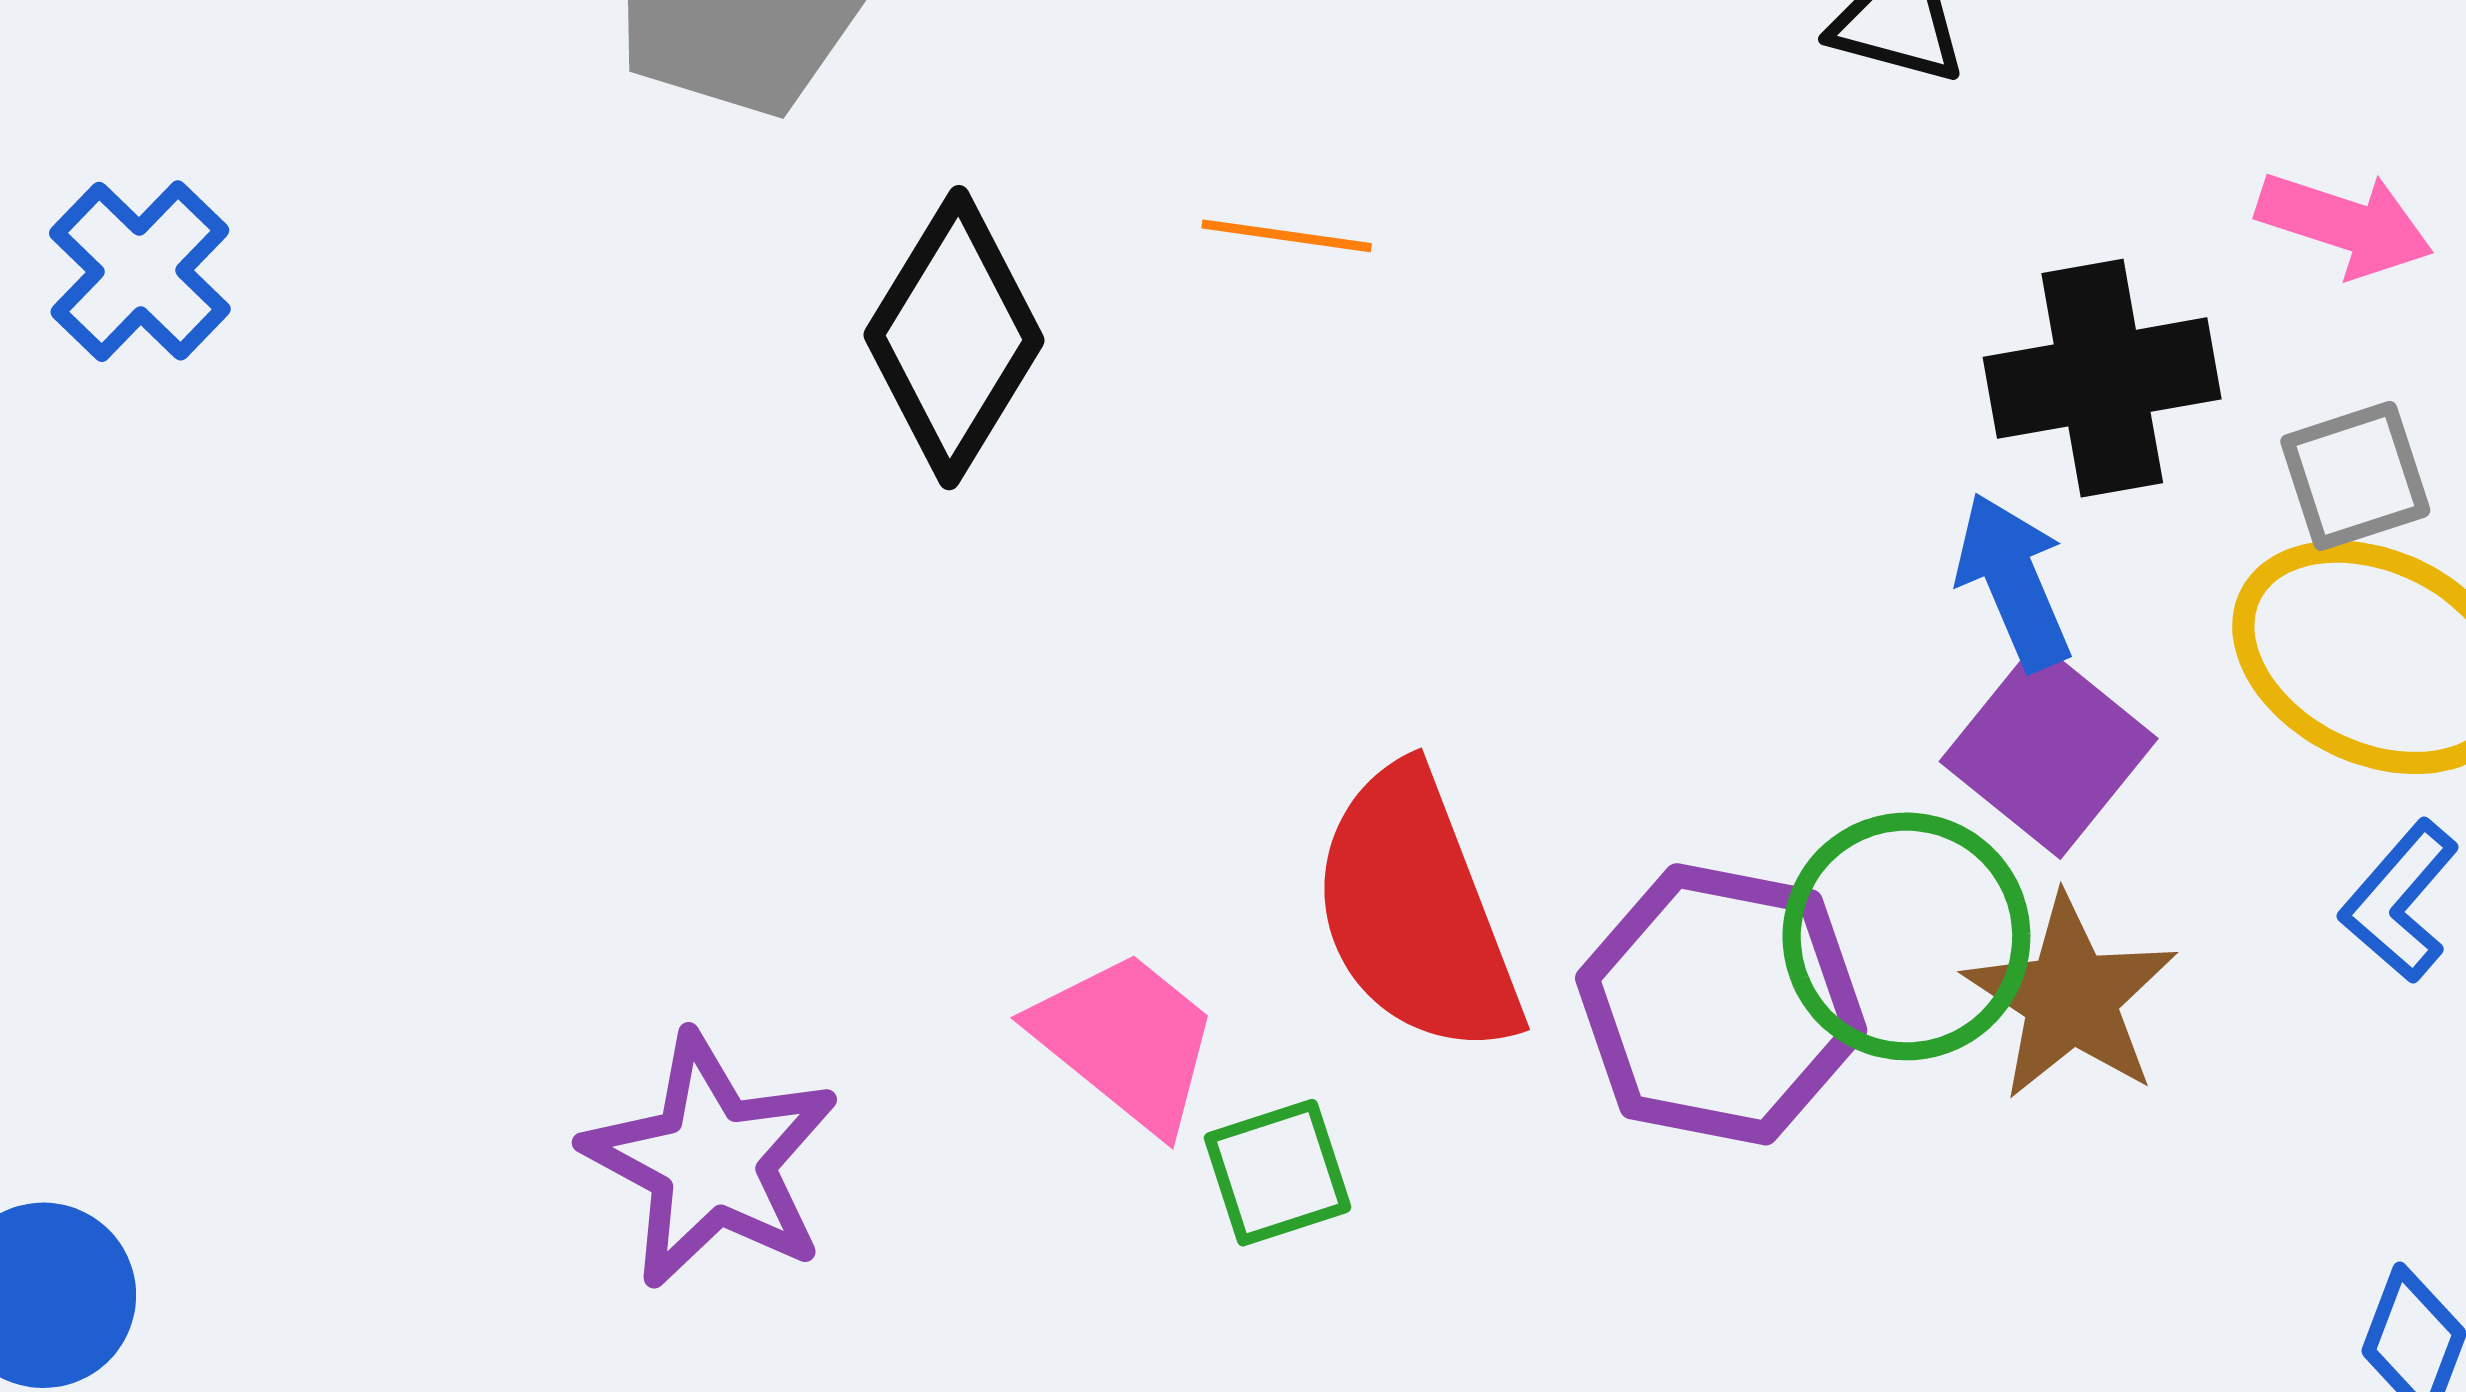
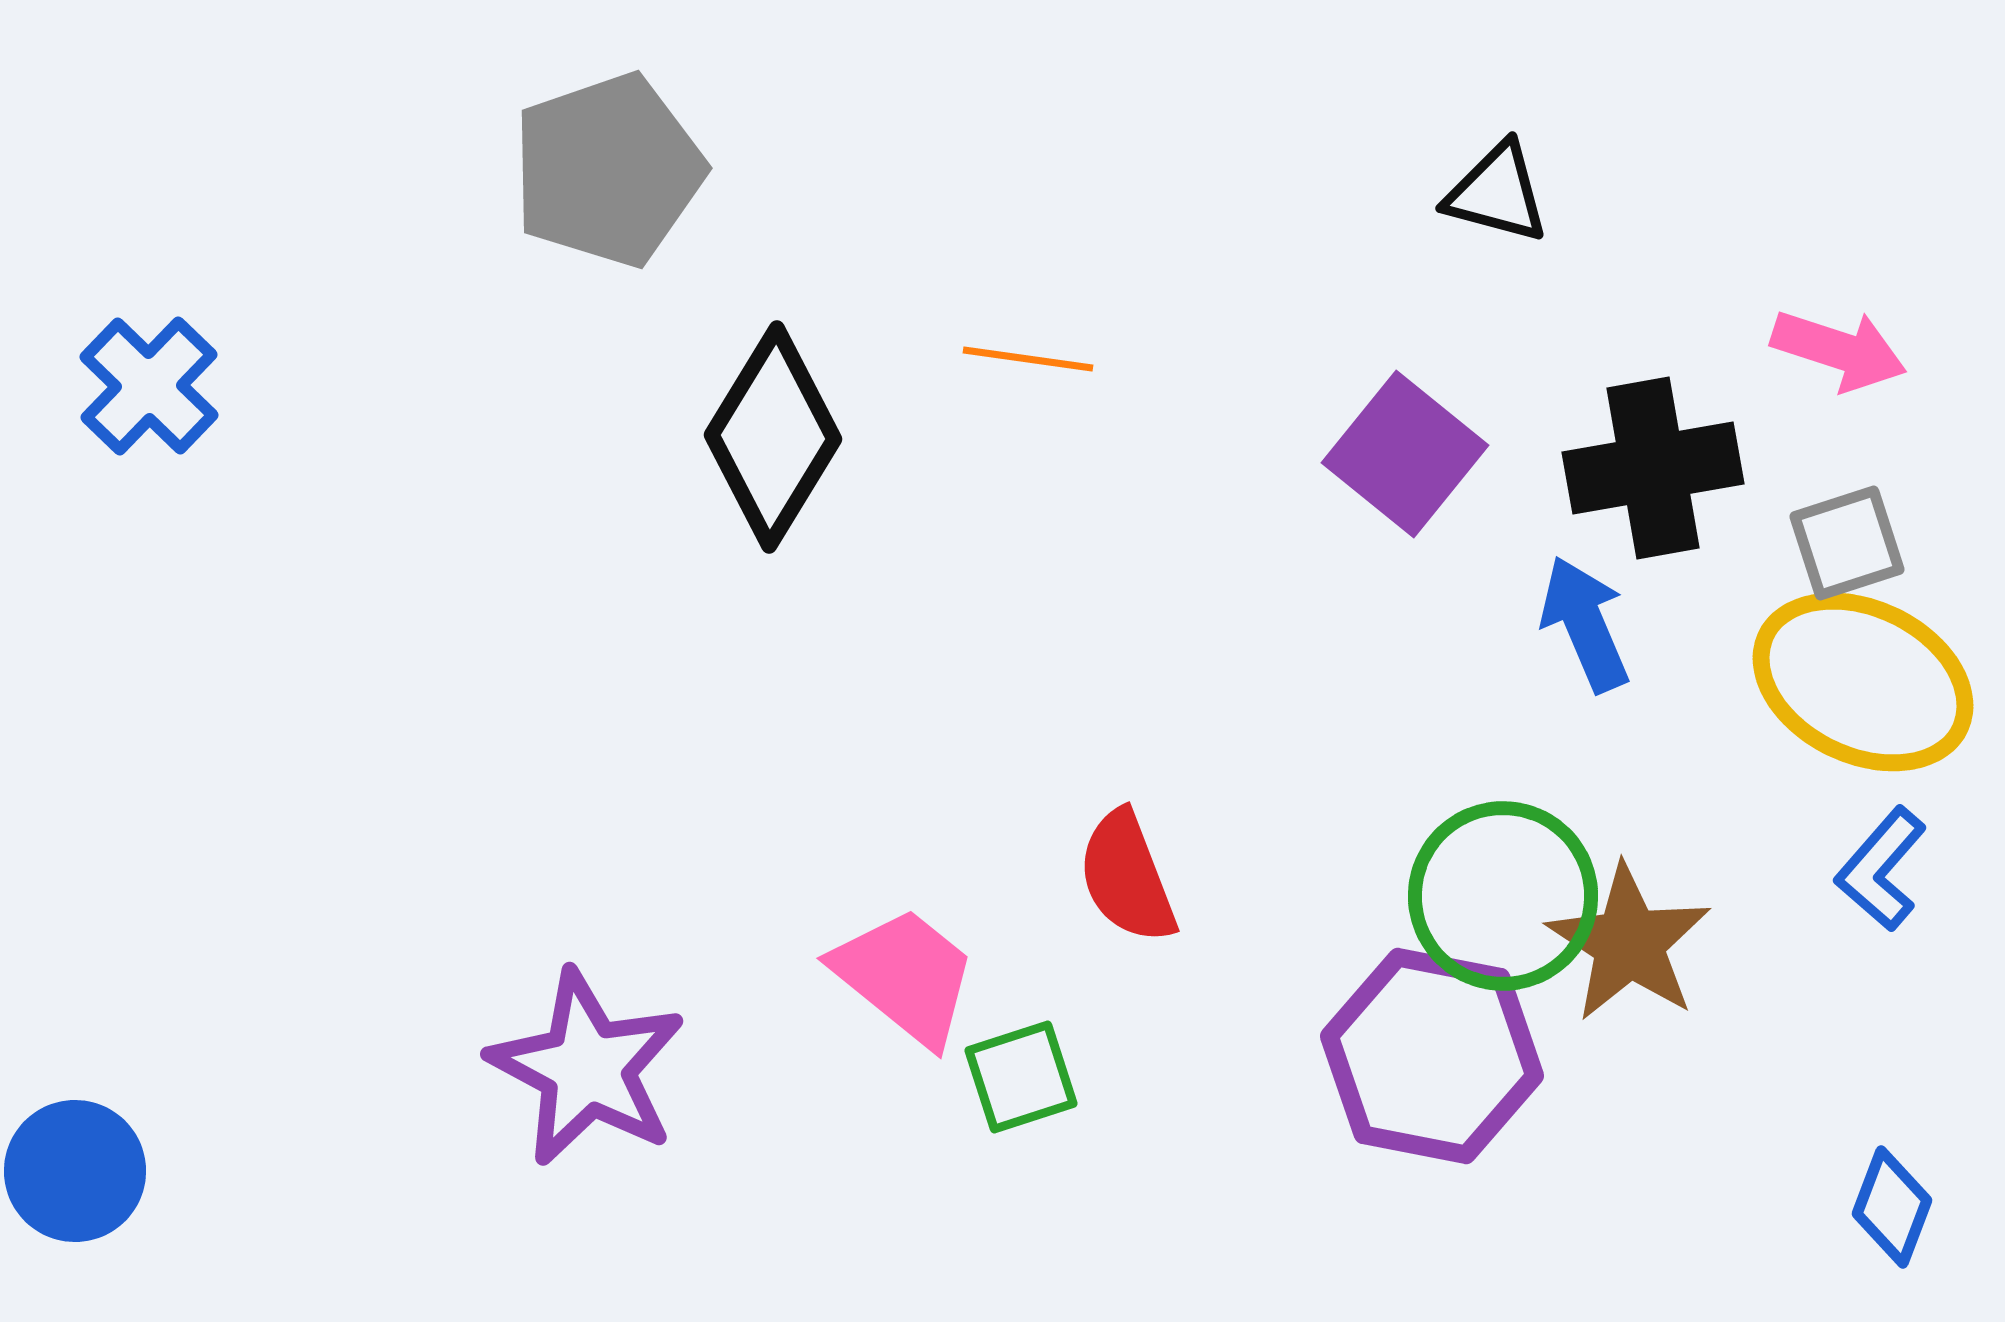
purple square: (2049, 750) -> (1405, 454), moved
red semicircle: (1416, 912) -> (1127, 877), size x0.6
purple hexagon: (1721, 1004) -> (1432, 1056), moved

